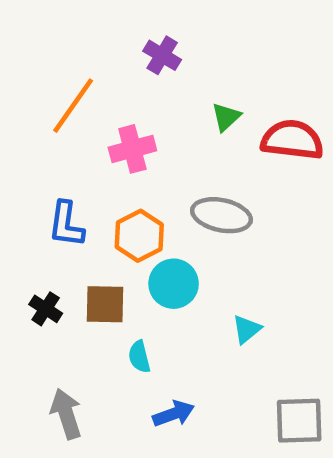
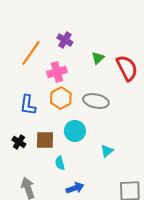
purple cross: (162, 55) -> (65, 40), moved
red semicircle: (292, 140) -> (127, 68), turned 56
orange hexagon: (139, 236) -> (61, 98), moved

